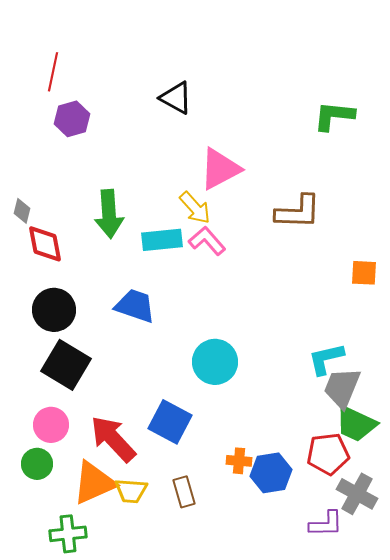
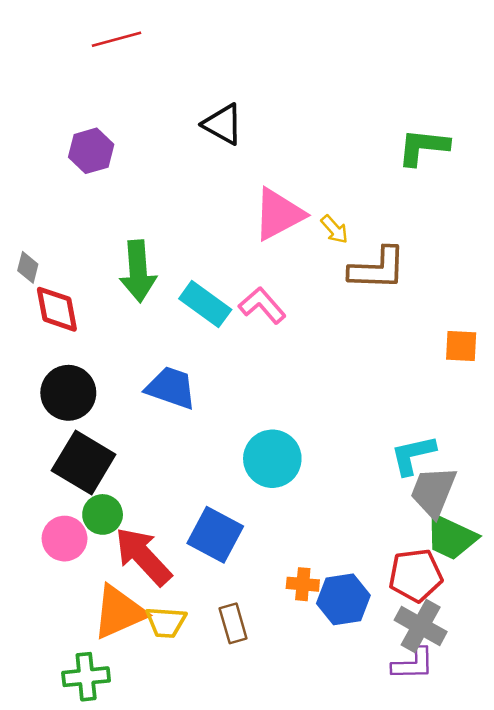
red line: (53, 72) -> (116, 39), moved, turned 63
yellow arrow: (195, 208) -> (334, 229), moved, size x0.7
cyan rectangle: (162, 240) -> (205, 304), turned 42
green circle: (37, 464) -> (103, 514), moved
gray cross: (357, 494) -> (421, 626), moved

